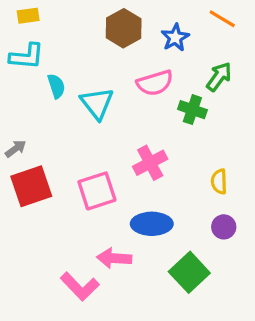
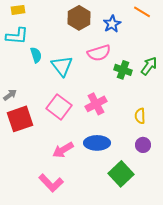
green arrow: (219, 77) -> (149, 66), moved
pink square: (97, 191) -> (59, 107), moved, turned -35
pink arrow: (114, 258) -> (63, 150), moved, turned -35

